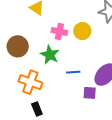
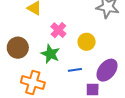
pink cross: (59, 31) -> (58, 30), turned 35
yellow circle: (82, 31) -> (87, 42), moved

